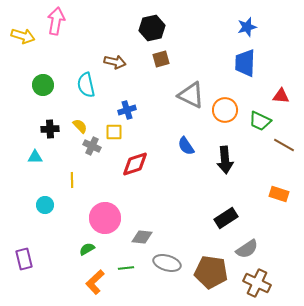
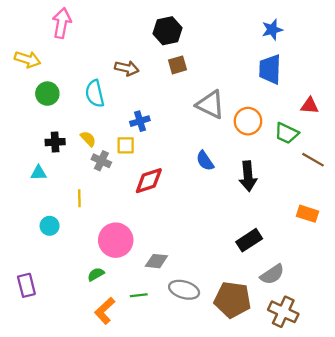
yellow arrow: (23, 36) -> (28, 59), moved

